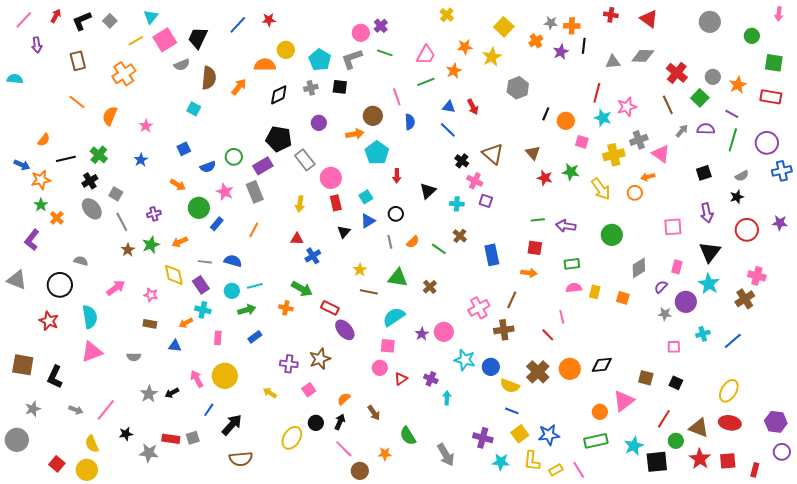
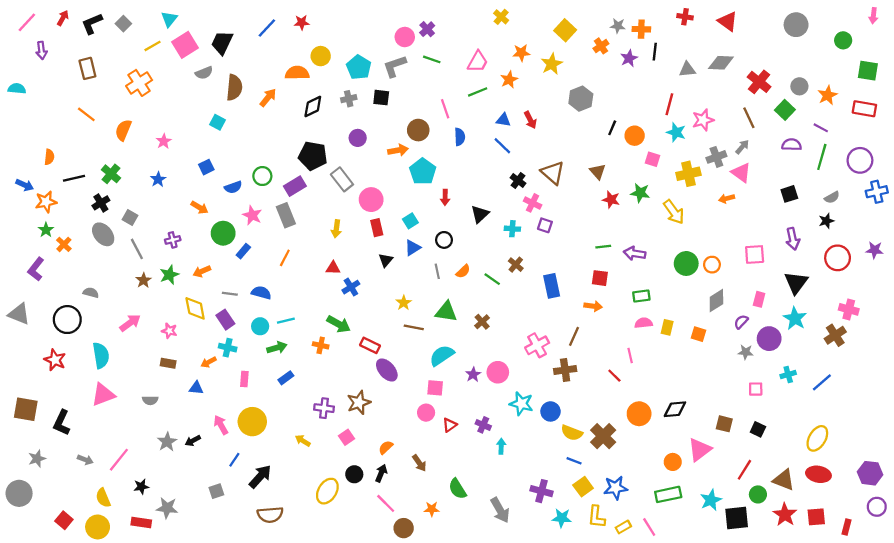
gray arrow: (682, 131) -> (742, 147), moved
orange semicircle: (44, 140) -> (49, 157), turned -32
orange circle: (635, 193) -> (712, 265), moved
brown cross: (538, 372) -> (603, 436), moved
red rectangle: (171, 439) -> (141, 522), moved

